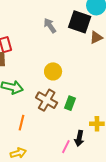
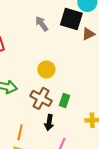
orange line: (22, 123) -> (20, 132), moved
black arrow: (79, 138) -> (49, 123), moved

